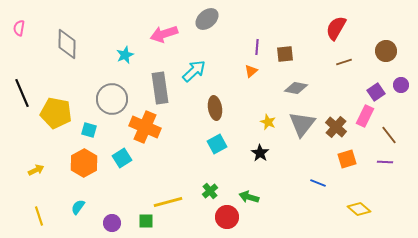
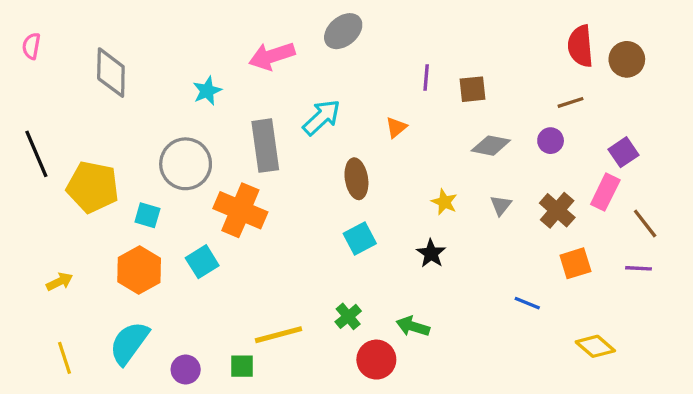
red semicircle: (336, 28) -> (580, 46), moved, turned -35
brown circle: (386, 51) -> (627, 59), moved
orange triangle: (251, 71) -> (396, 127), moved
purple circle: (401, 85) -> (551, 141), moved
gray triangle: (302, 124) -> (501, 205), size x0.5
cyan semicircle: (78, 207) -> (129, 343), size x1.8

